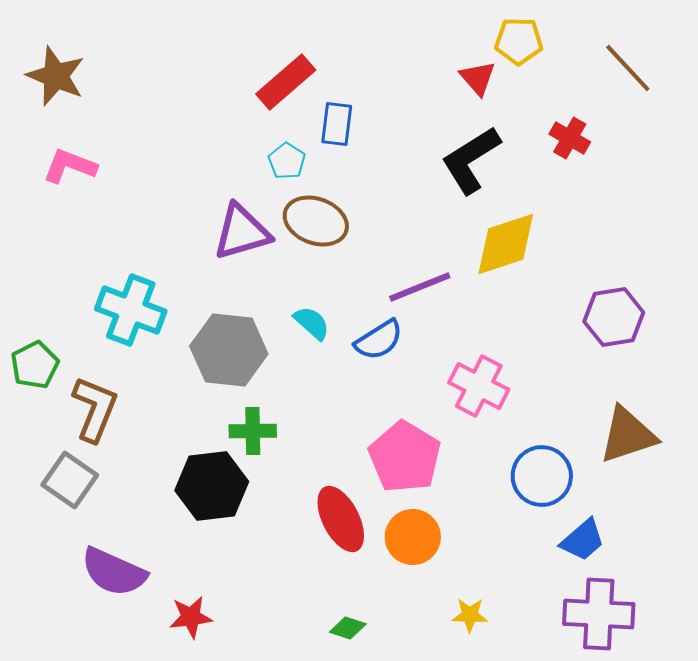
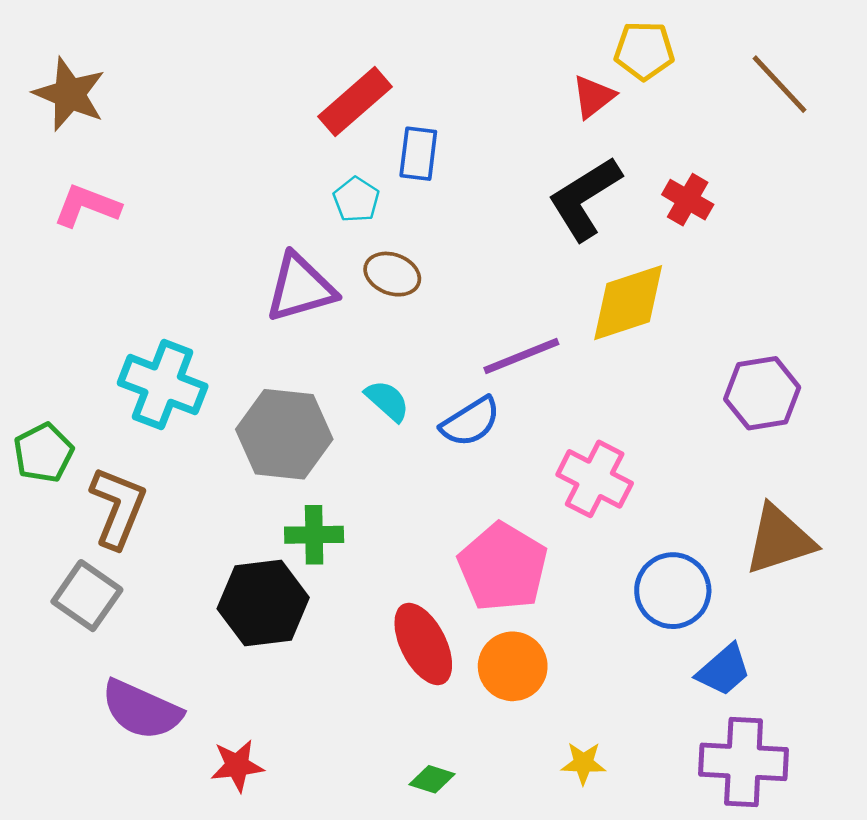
red triangle: (478, 78) -> (593, 97), turned 33
red cross: (570, 138) -> (688, 200), moved
brown ellipse: (316, 221) -> (392, 274), size x0.7

